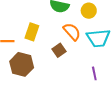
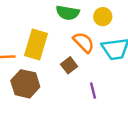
yellow rectangle: (32, 32) -> (36, 44), size x1.4
purple line: (94, 73) -> (93, 91), moved

